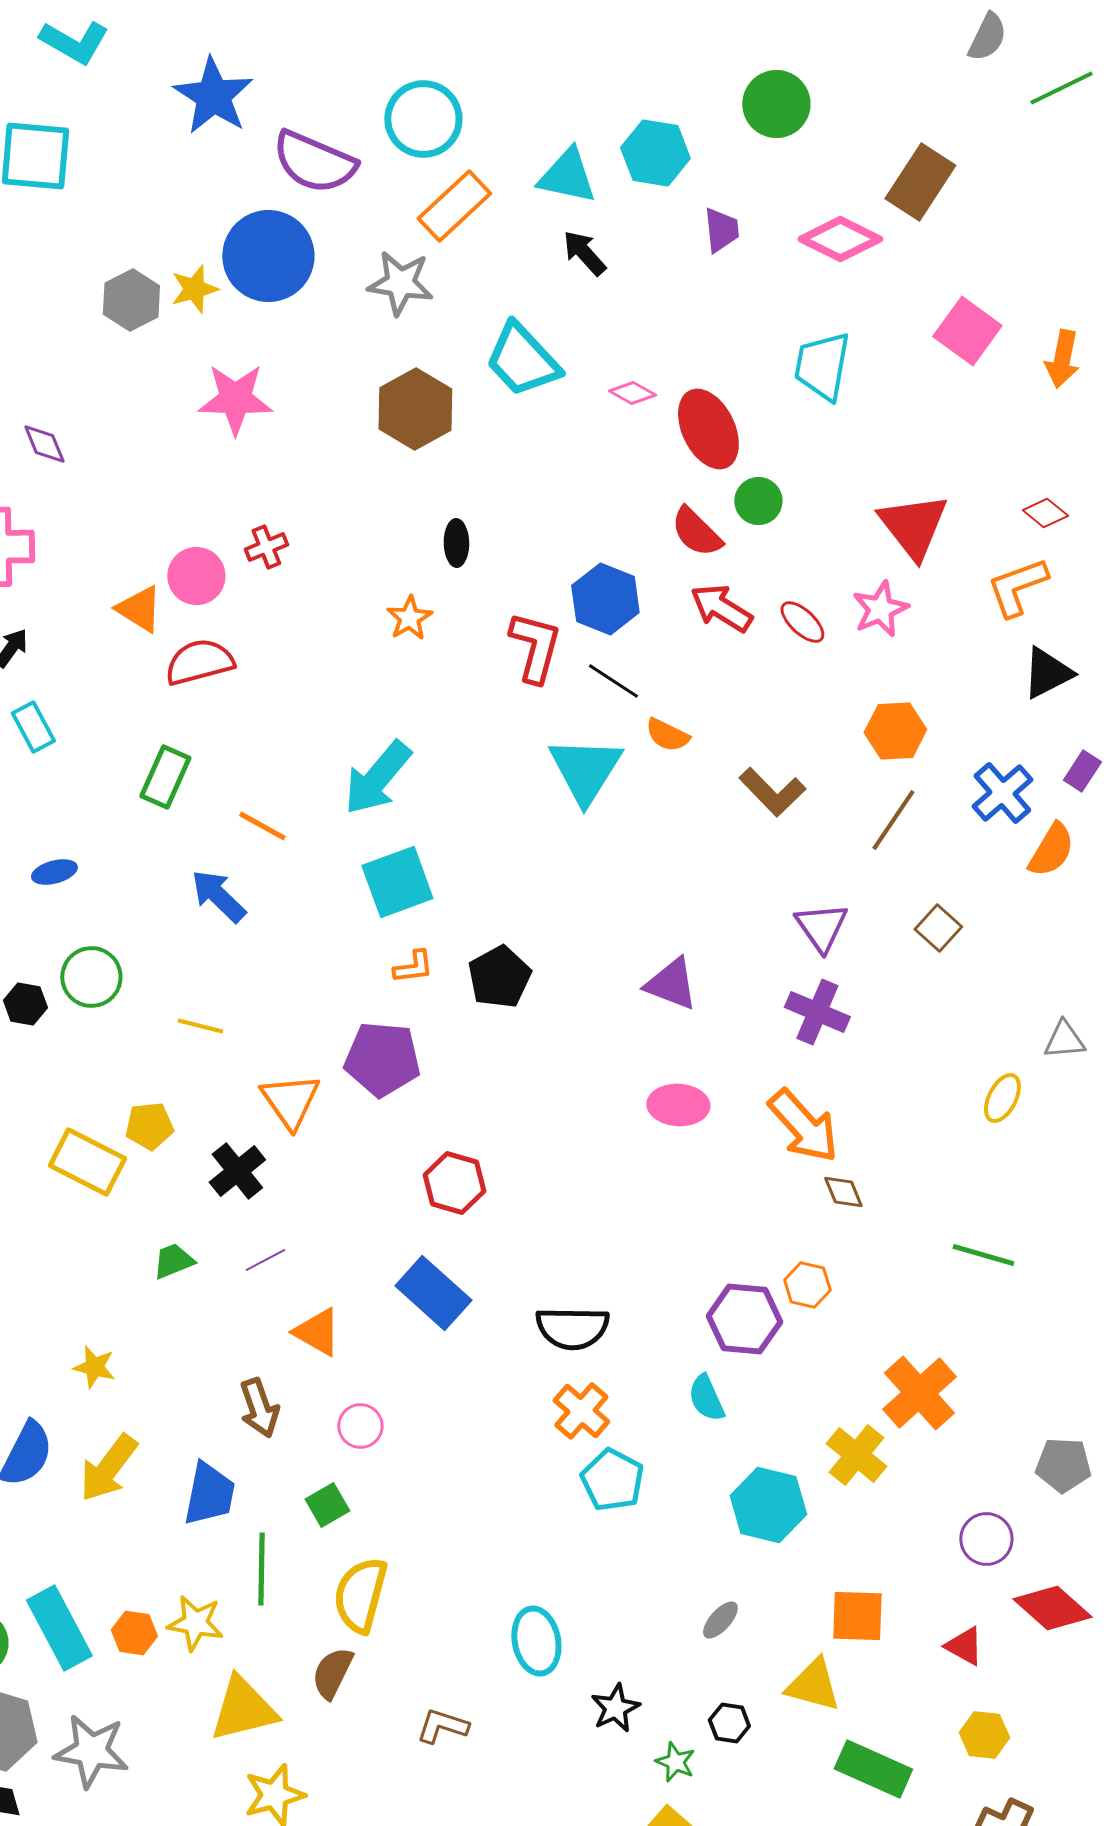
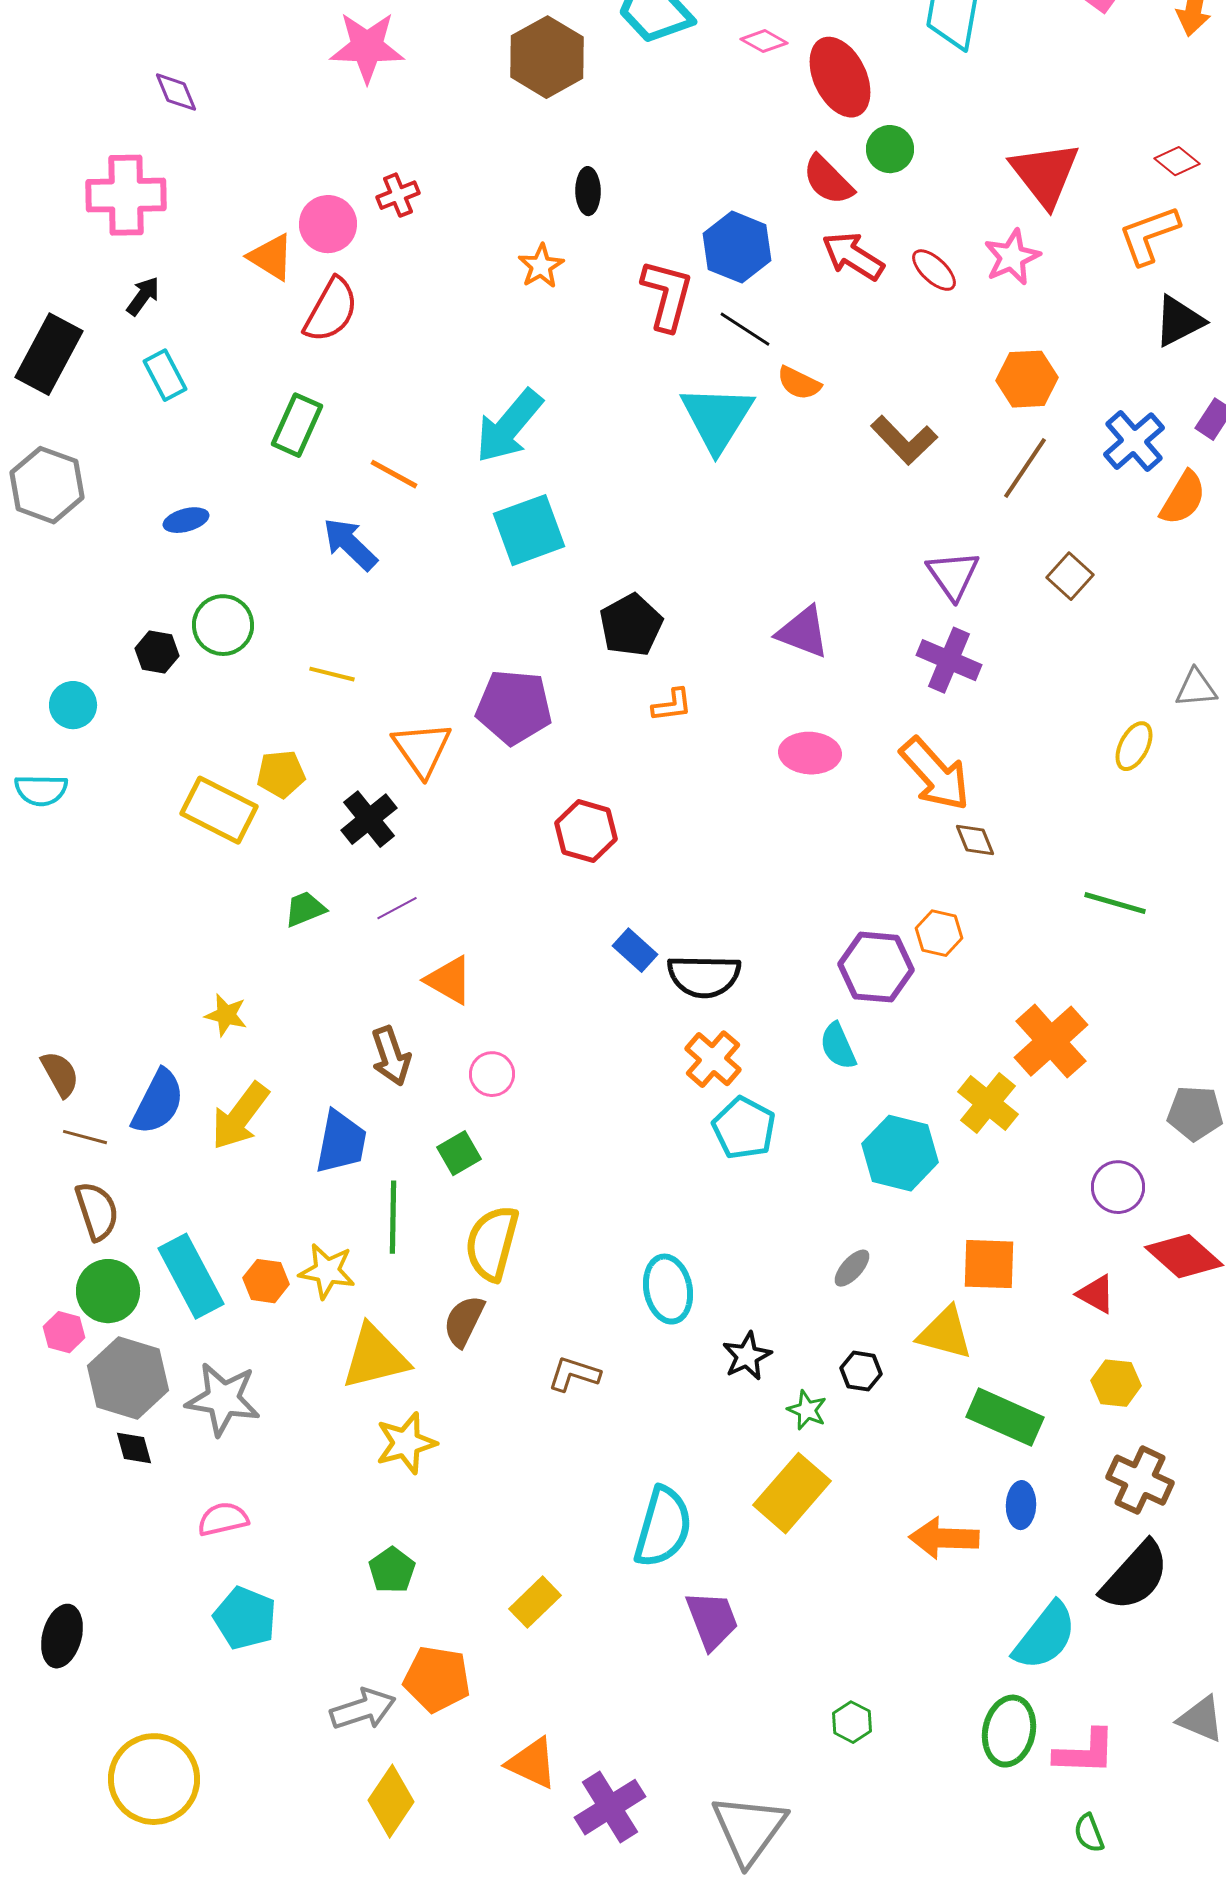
red semicircle: (199, 662) -> (331, 310), turned 134
orange L-shape: (413, 967) -> (672, 705), moved
blue rectangle: (433, 1293) -> (635, 950), moved, size x0.6

